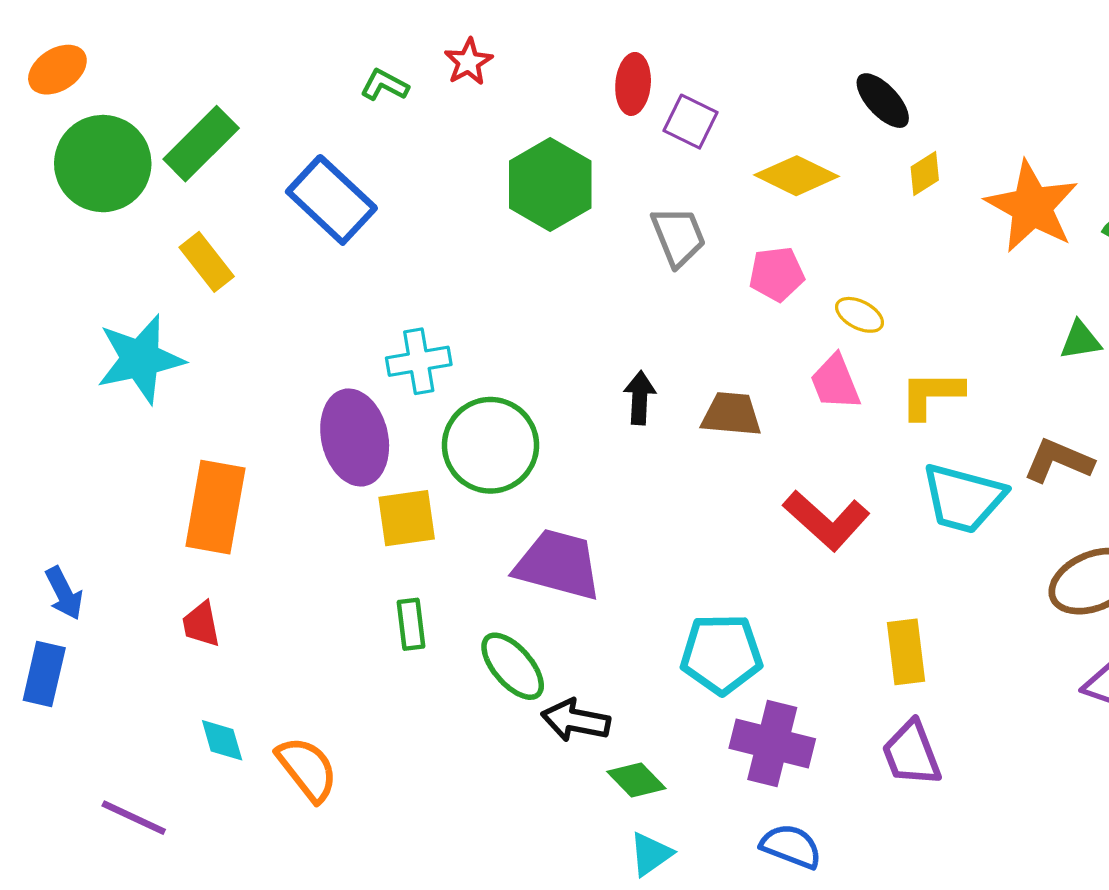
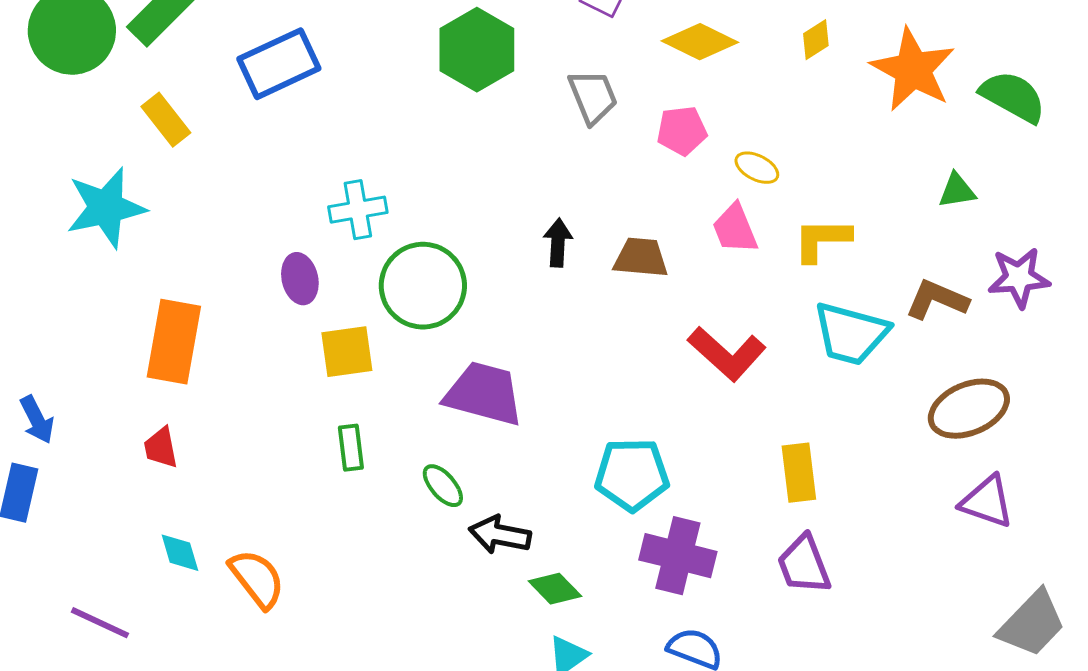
blue rectangle: (331, 200) -> (279, 64), turned -68
purple ellipse: (355, 437) -> (300, 279), size x0.6
green ellipse: (513, 666) -> (443, 486), size x0.7

